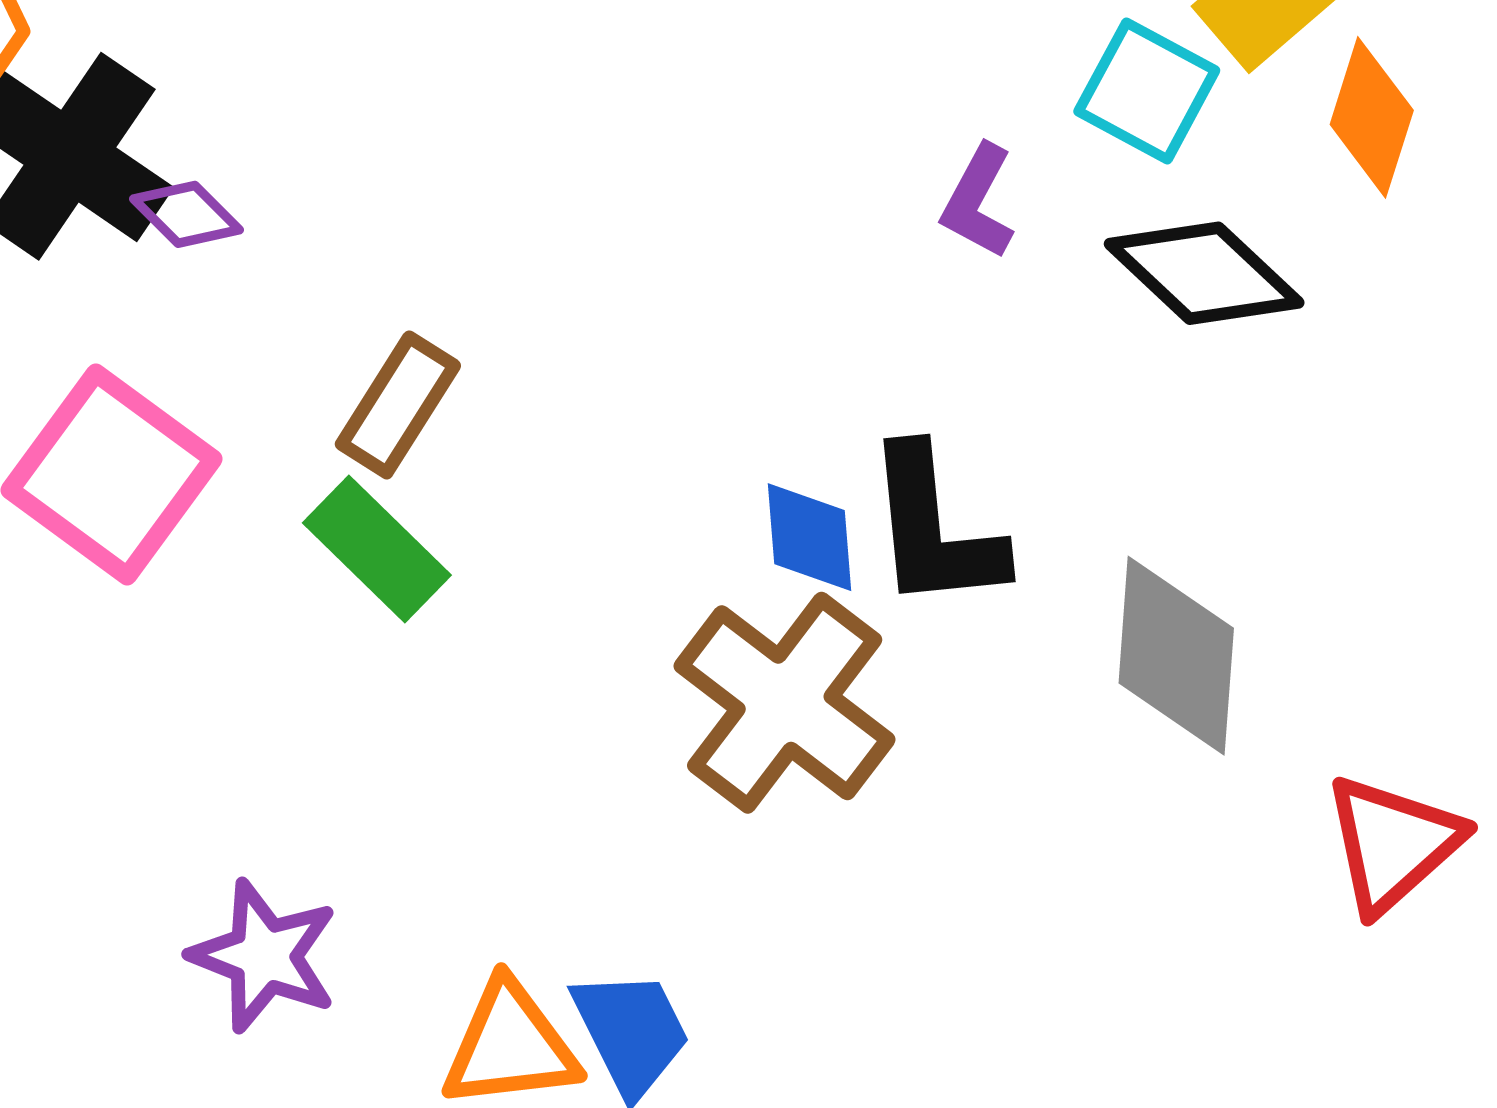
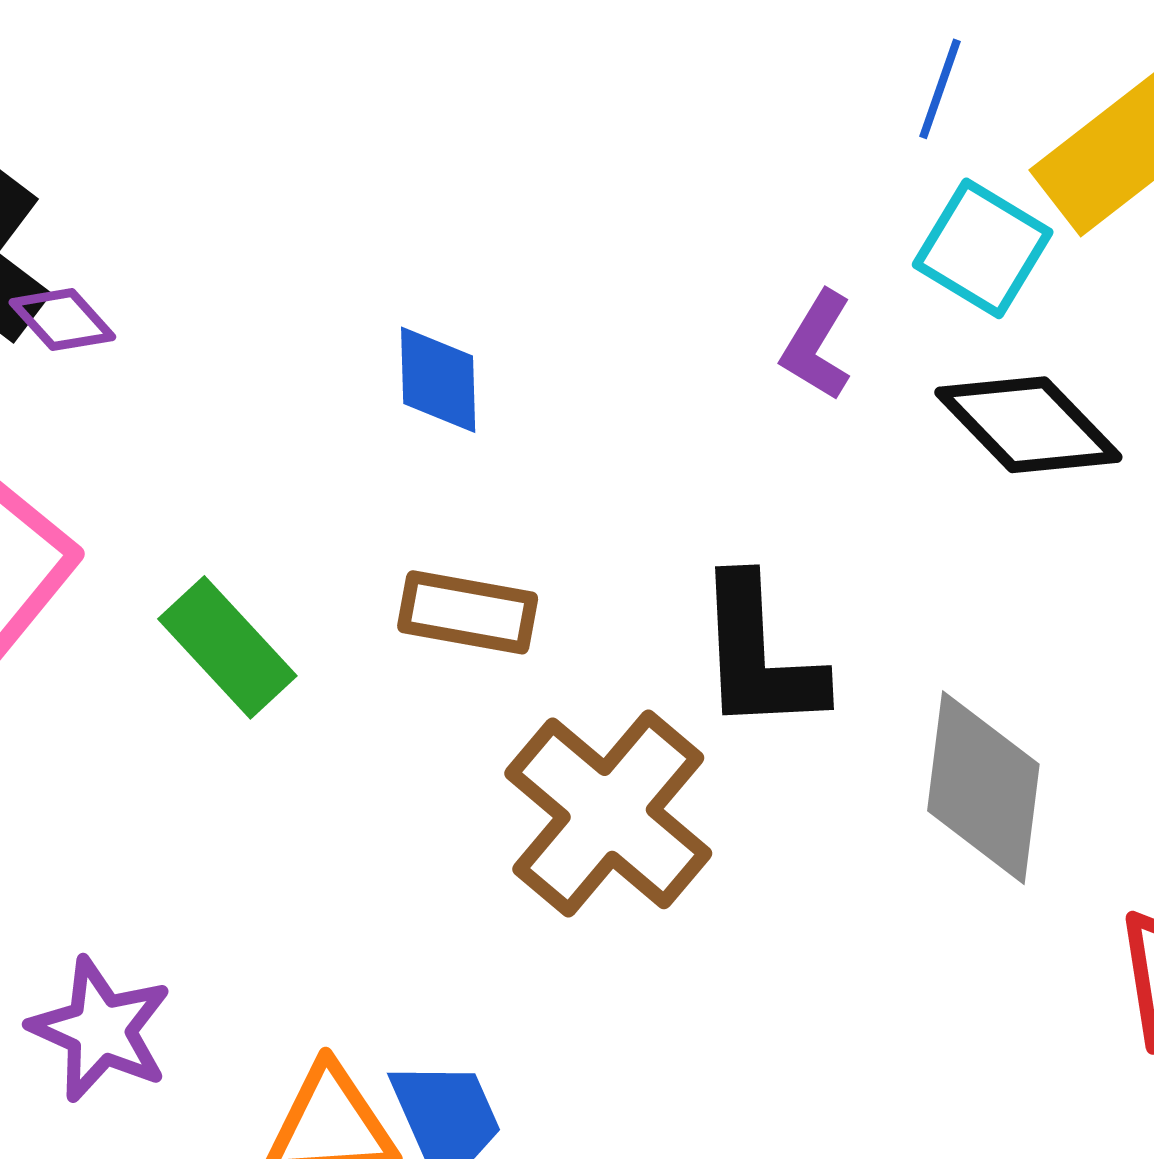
brown rectangle: (398, 405) -> (468, 612), moved, turned 65
blue diamond: (810, 537) -> (438, 380), moved

